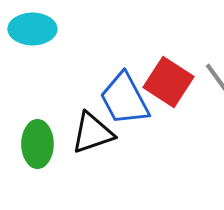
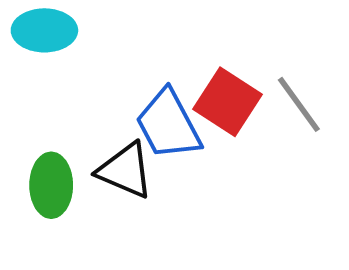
black triangle: (92, 133) -> (125, 170), turned 42

